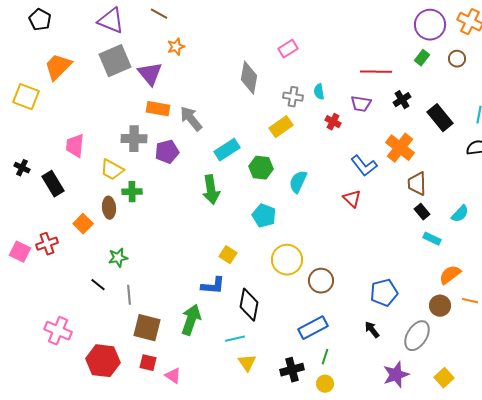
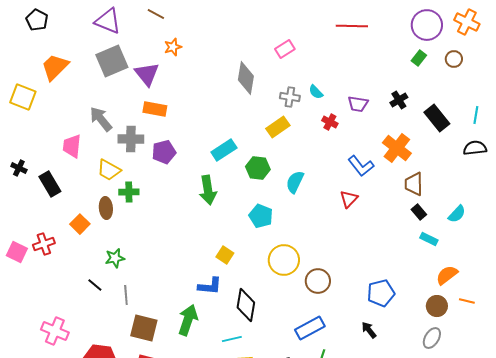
red line: (376, 72) -> (352, 26), moved
cyan semicircle: (319, 92) -> (316, 92), turned -35
gray arrow: (191, 119) -> (101, 119), moved
red triangle: (352, 199) -> (349, 199), turned 30
gray ellipse: (417, 336) -> (432, 338), moved, size x0.7

